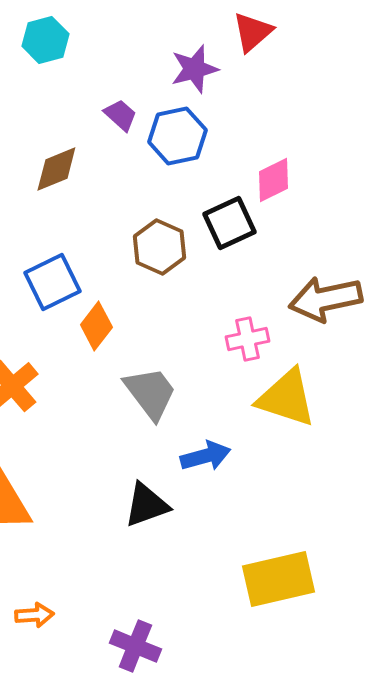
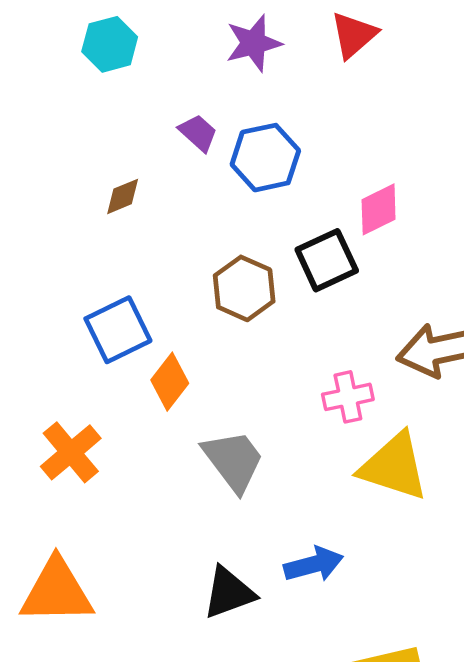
purple star: (194, 69) -> (254, 43), moved
brown diamond: (56, 169) -> (123, 196), size x0.7
blue arrow: (205, 456) -> (314, 564), moved

